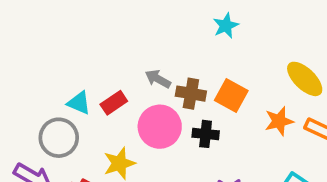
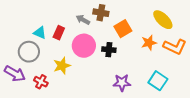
brown cross: (191, 94) -> (101, 13), moved
orange square: (231, 95) -> (123, 29), turned 30
red rectangle: (114, 103) -> (59, 33), turned -32

